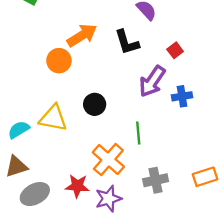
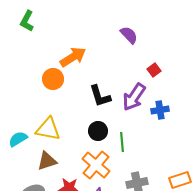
black L-shape: (127, 42) -> (100, 96), moved
black circle: (95, 104) -> (98, 131), moved
brown triangle: (16, 166) -> (47, 161), moved

